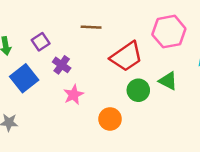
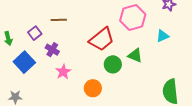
brown line: (91, 27) -> (59, 20), moved

